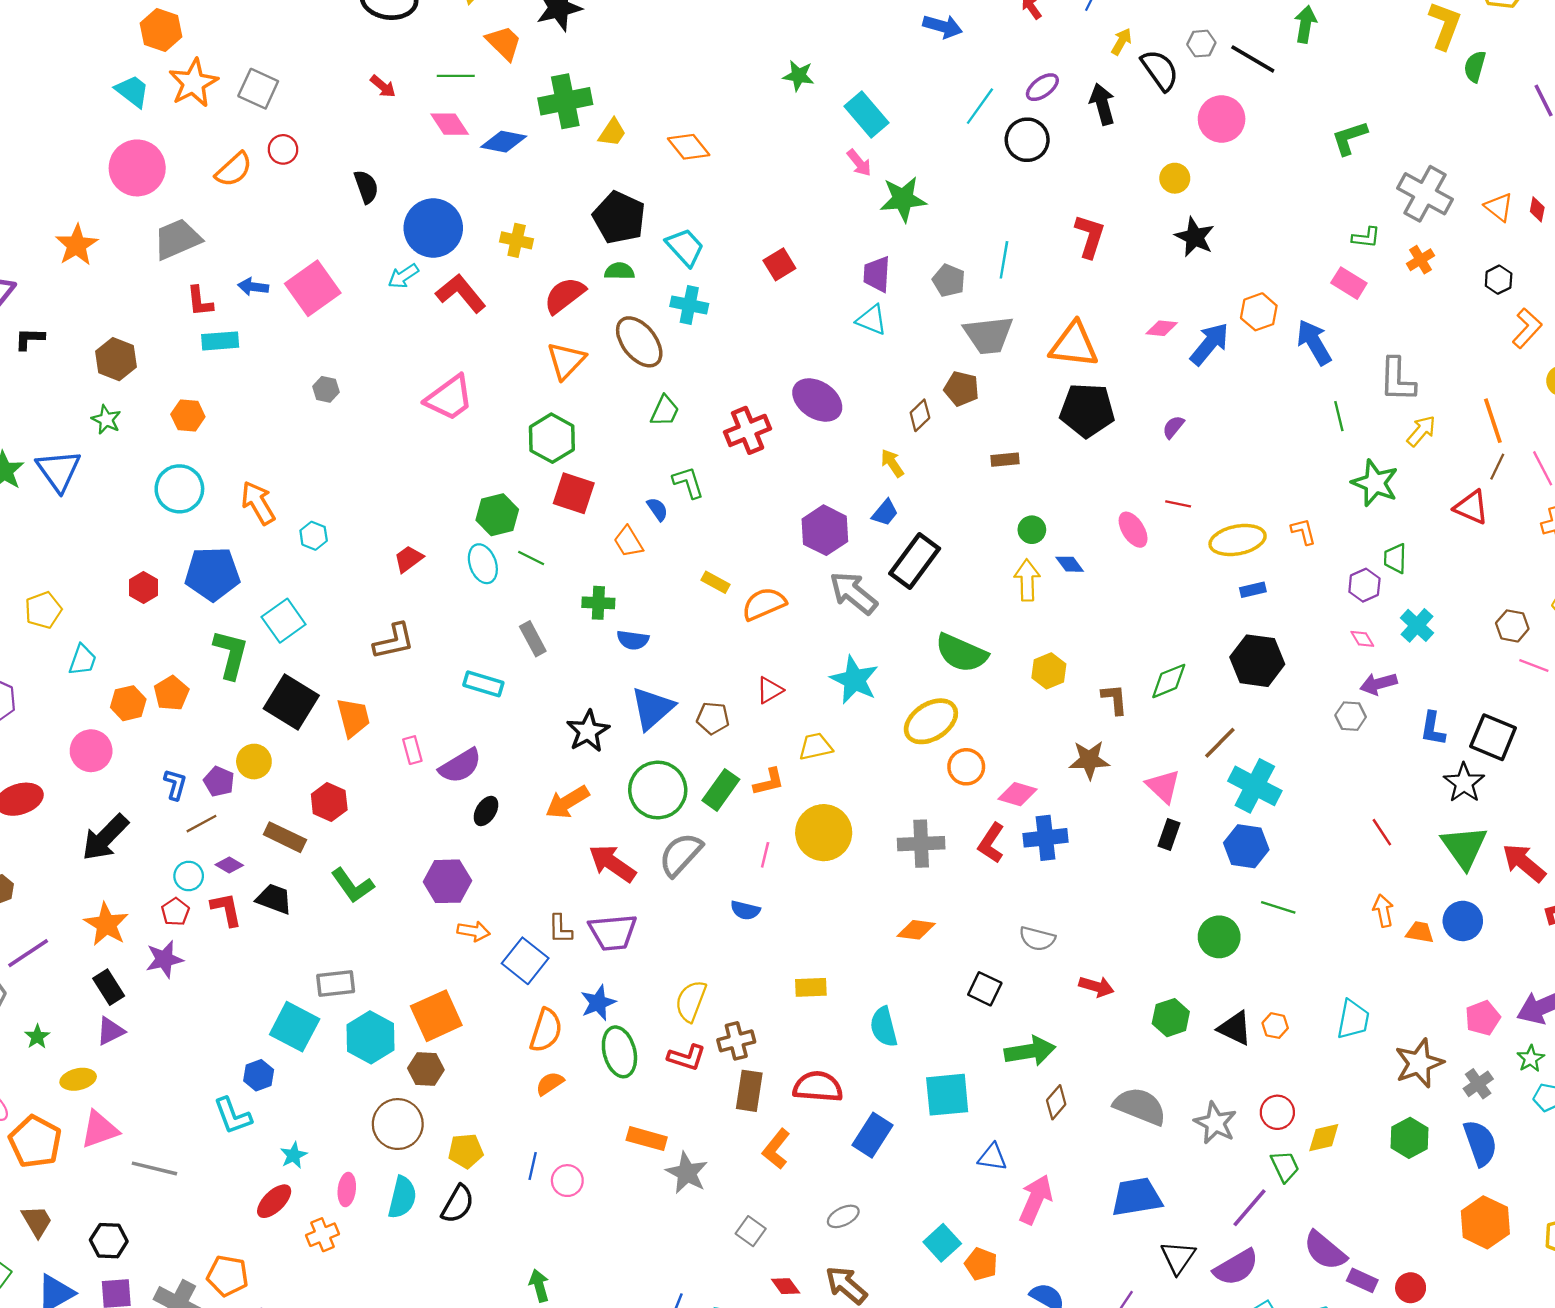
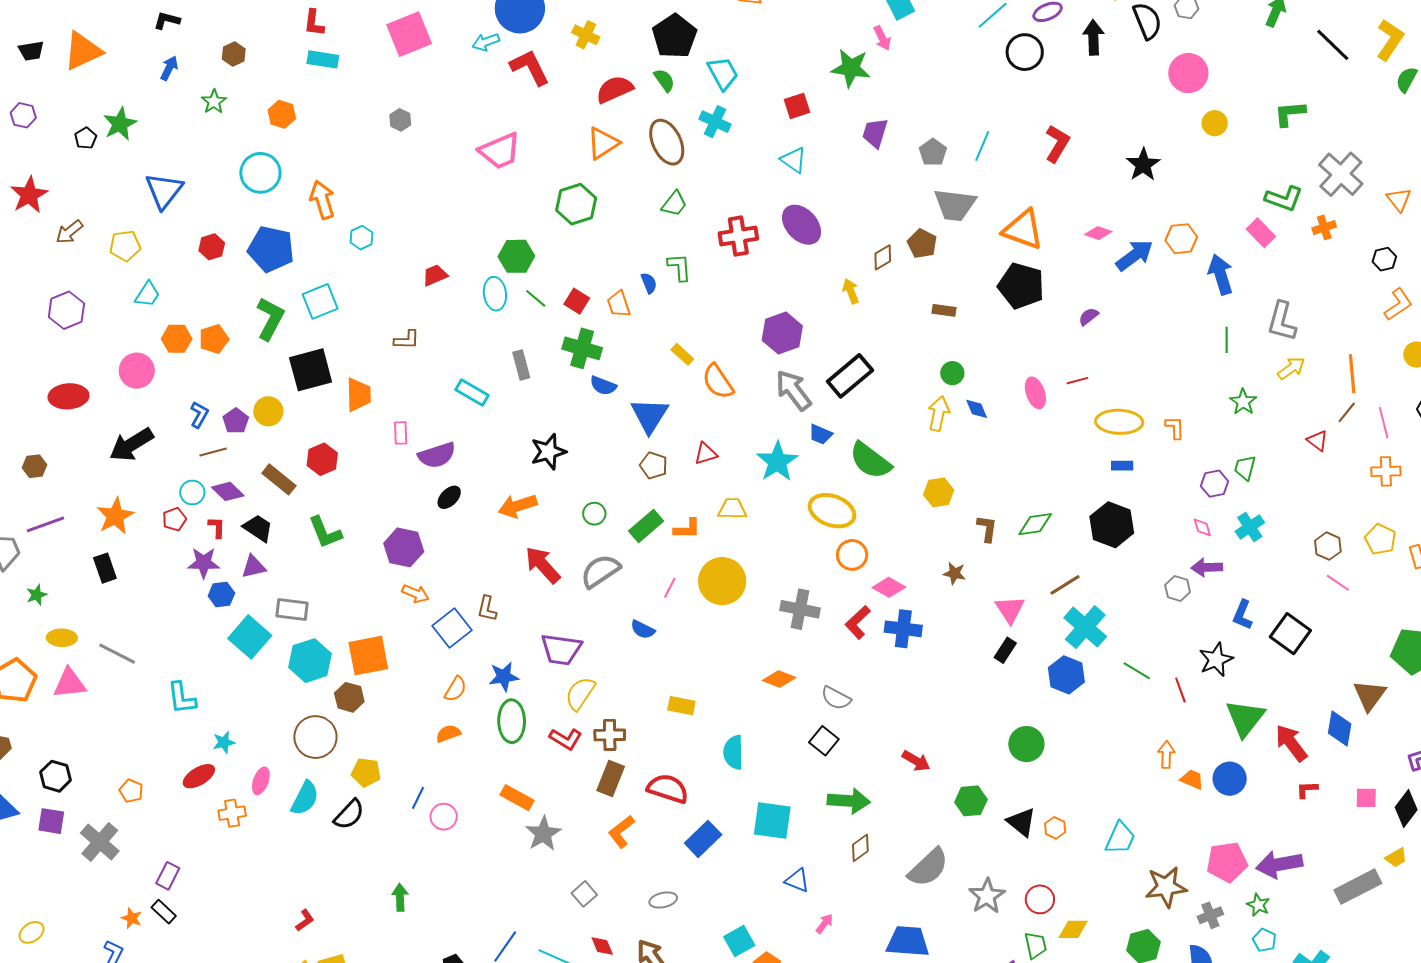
black line: (1253, 59) -> (1333, 45), moved
yellow circle: (1175, 178) -> (1215, 123), moved
green star: (903, 199) -> (851, 68), moved
green L-shape: (1366, 237) -> (1284, 199), size x1.5
green semicircle: (619, 271) -> (664, 80), turned 40
blue arrow: (253, 287) -> (169, 68), moved, turned 95
cyan triangle: (872, 320) -> (793, 160), moved
brown hexagon: (116, 359) -> (234, 54), size x0.7
blue triangle: (59, 471) -> (164, 191), moved
green star: (1375, 483) -> (1243, 402), size x0.7
red square: (574, 493) -> (577, 301), moved, size x0.7
red line: (1178, 504) -> (1078, 381), turned -40
red triangle: (1471, 507) -> (1318, 441), size x0.7
blue trapezoid: (885, 513) -> (821, 434), moved, turned 60
green cross: (598, 603) -> (582, 348), size x1.4
orange semicircle: (764, 604) -> (718, 382), turned -114
brown L-shape: (394, 641) -> (407, 340), size x0.7
black square: (291, 702) -> (311, 370), turned 30
blue triangle: (652, 708) -> (650, 415), moved, turned -30
yellow ellipse: (931, 721) -> (832, 511), turned 39
brown star: (1089, 760) -> (954, 573), size x0.7
black star: (1464, 783) -> (1216, 660), moved
green circle: (658, 790) -> (594, 514), size x0.5
purple diamond: (229, 865) -> (228, 491), size x1.4
green line: (1278, 907) -> (1137, 671), moved
red L-shape: (226, 909) -> (217, 527), size x0.7
purple trapezoid: (613, 932) -> (561, 649), moved
gray semicircle: (1037, 939) -> (836, 698), moved
purple star: (164, 959) -> (204, 563), moved
pink pentagon: (1483, 1018) -> (1227, 862), size x1.4
orange semicircle: (546, 1030) -> (456, 689), size x0.7
purple triangle: (110, 1031) -> (254, 567), moved
green star: (1531, 1059) -> (1258, 905), turned -30
blue hexagon: (259, 1075) -> (221, 595), moved
gray semicircle: (1140, 1106) -> (928, 868), turned 102
gray line: (154, 1168) -> (117, 654), moved
pink arrow: (1036, 1199) -> (824, 924), size x0.5
orange pentagon: (228, 1276) -> (131, 791), moved, size x0.7

